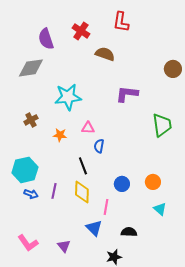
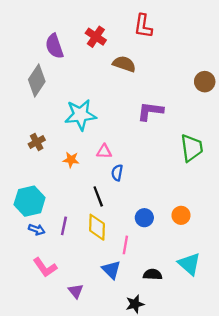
gray diamond: (31, 68) -> (37, 80), turned -48
cyan triangle: (160, 209) -> (189, 264), moved, size x1.5
pink L-shape: (28, 243) -> (45, 267), moved

